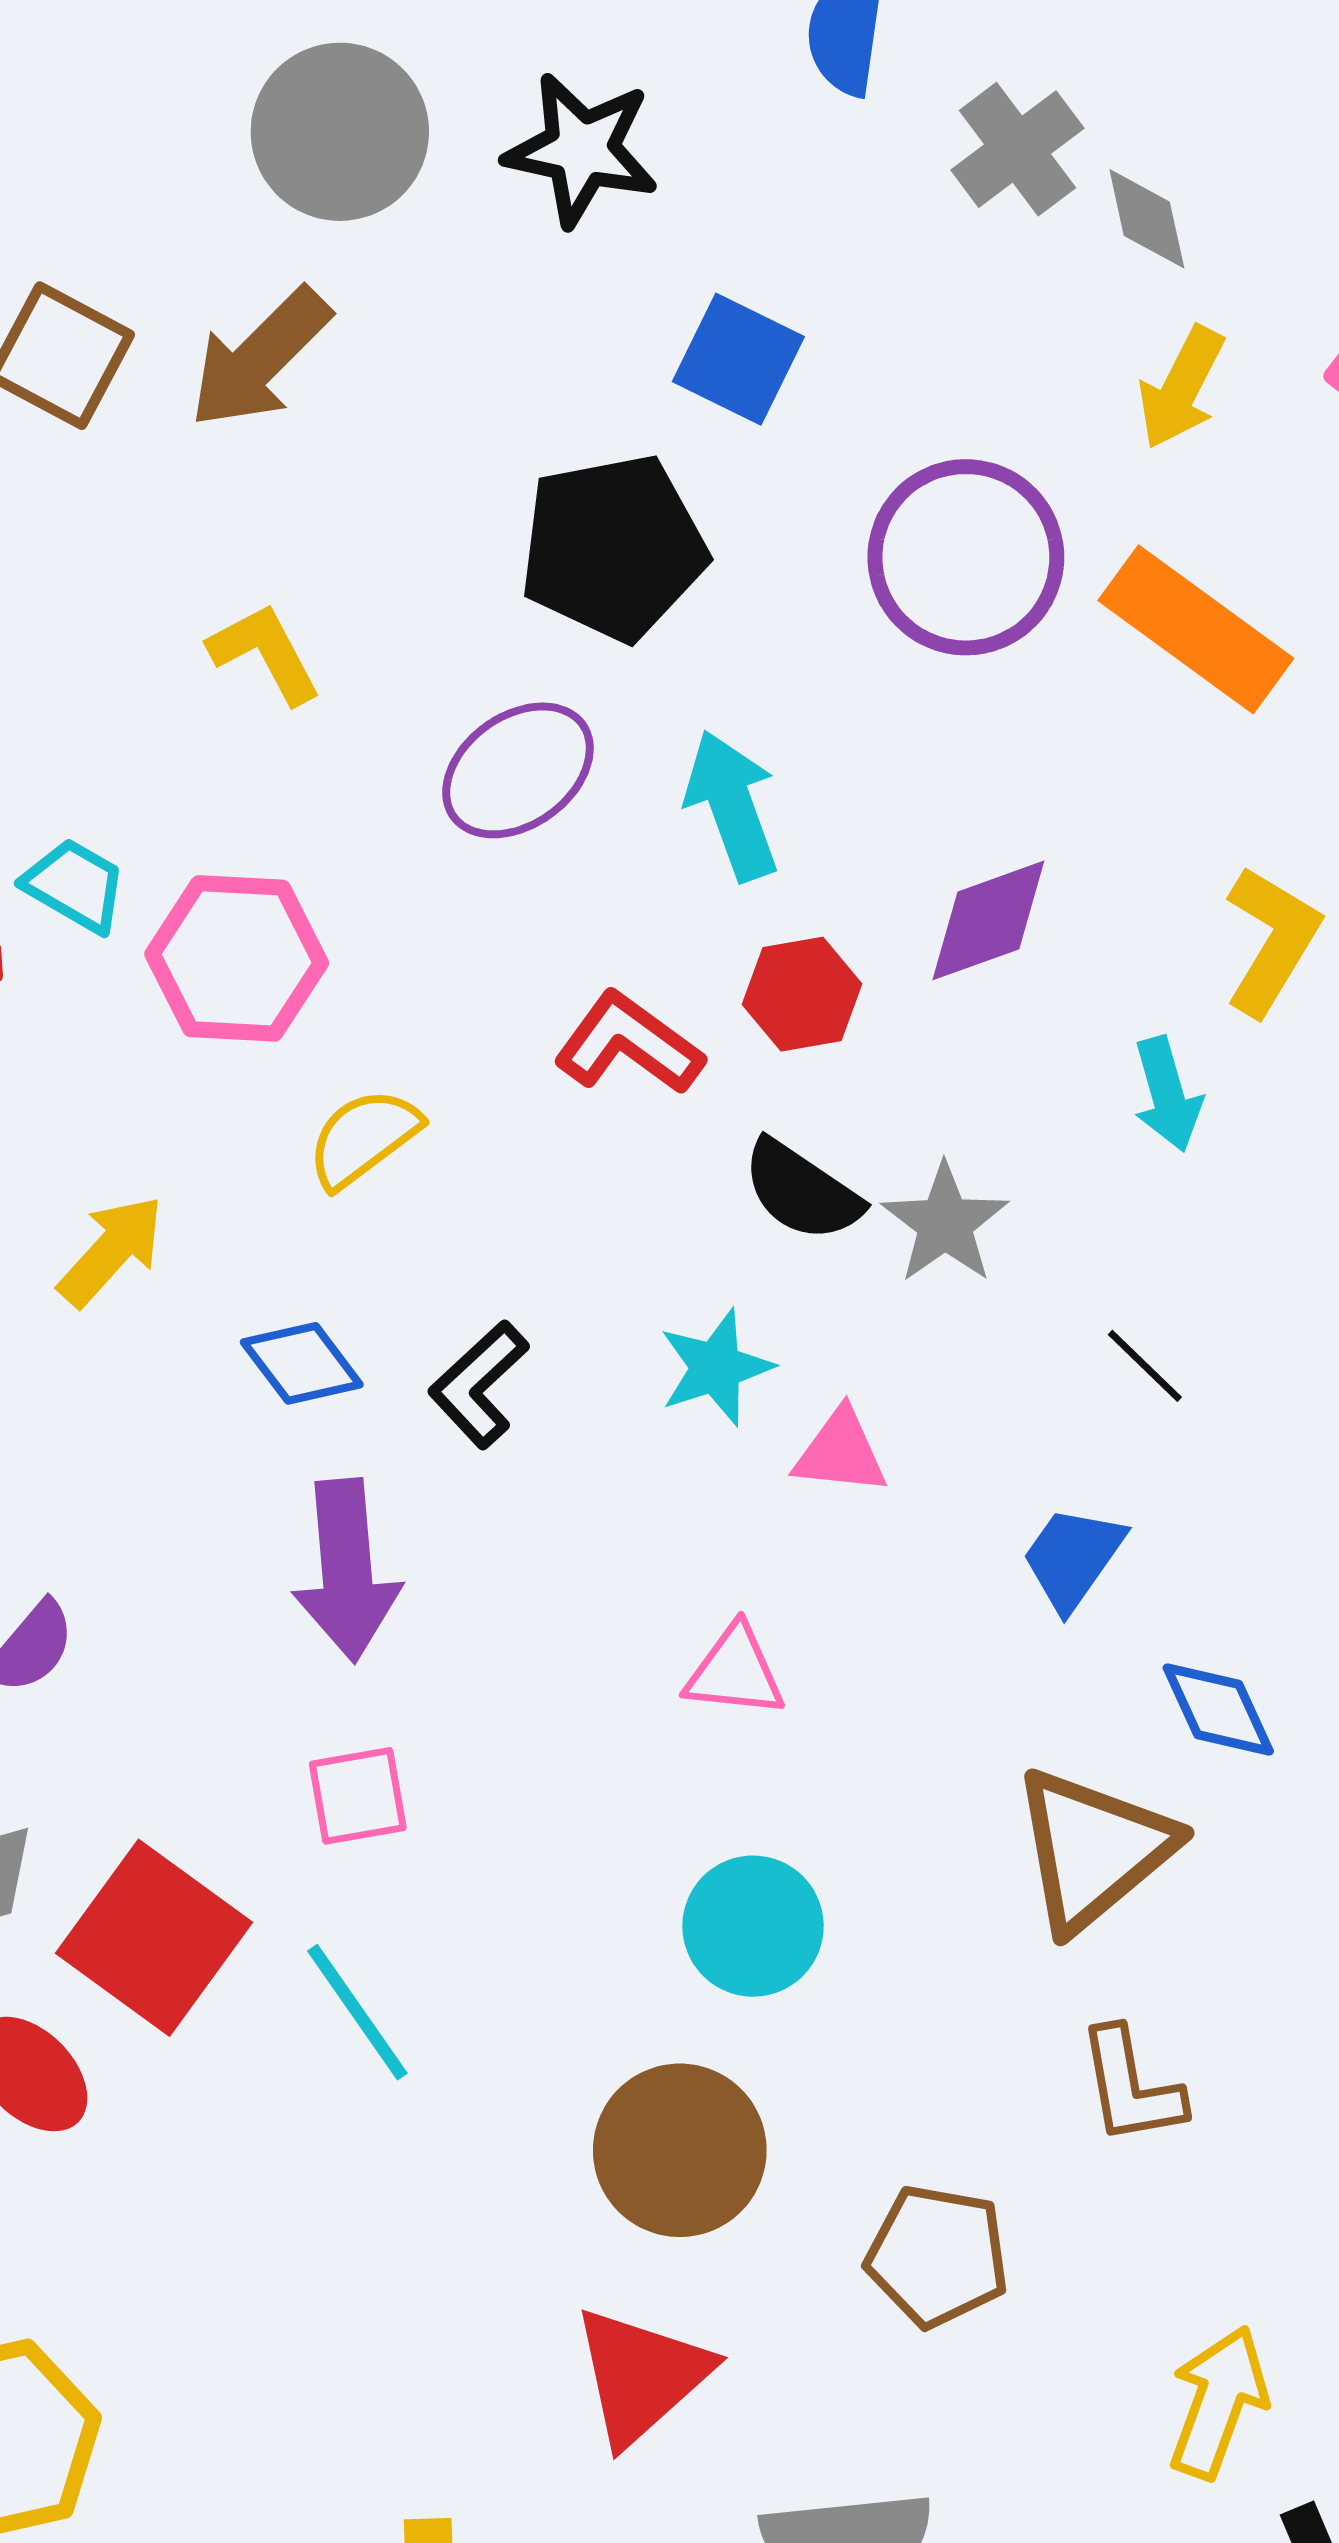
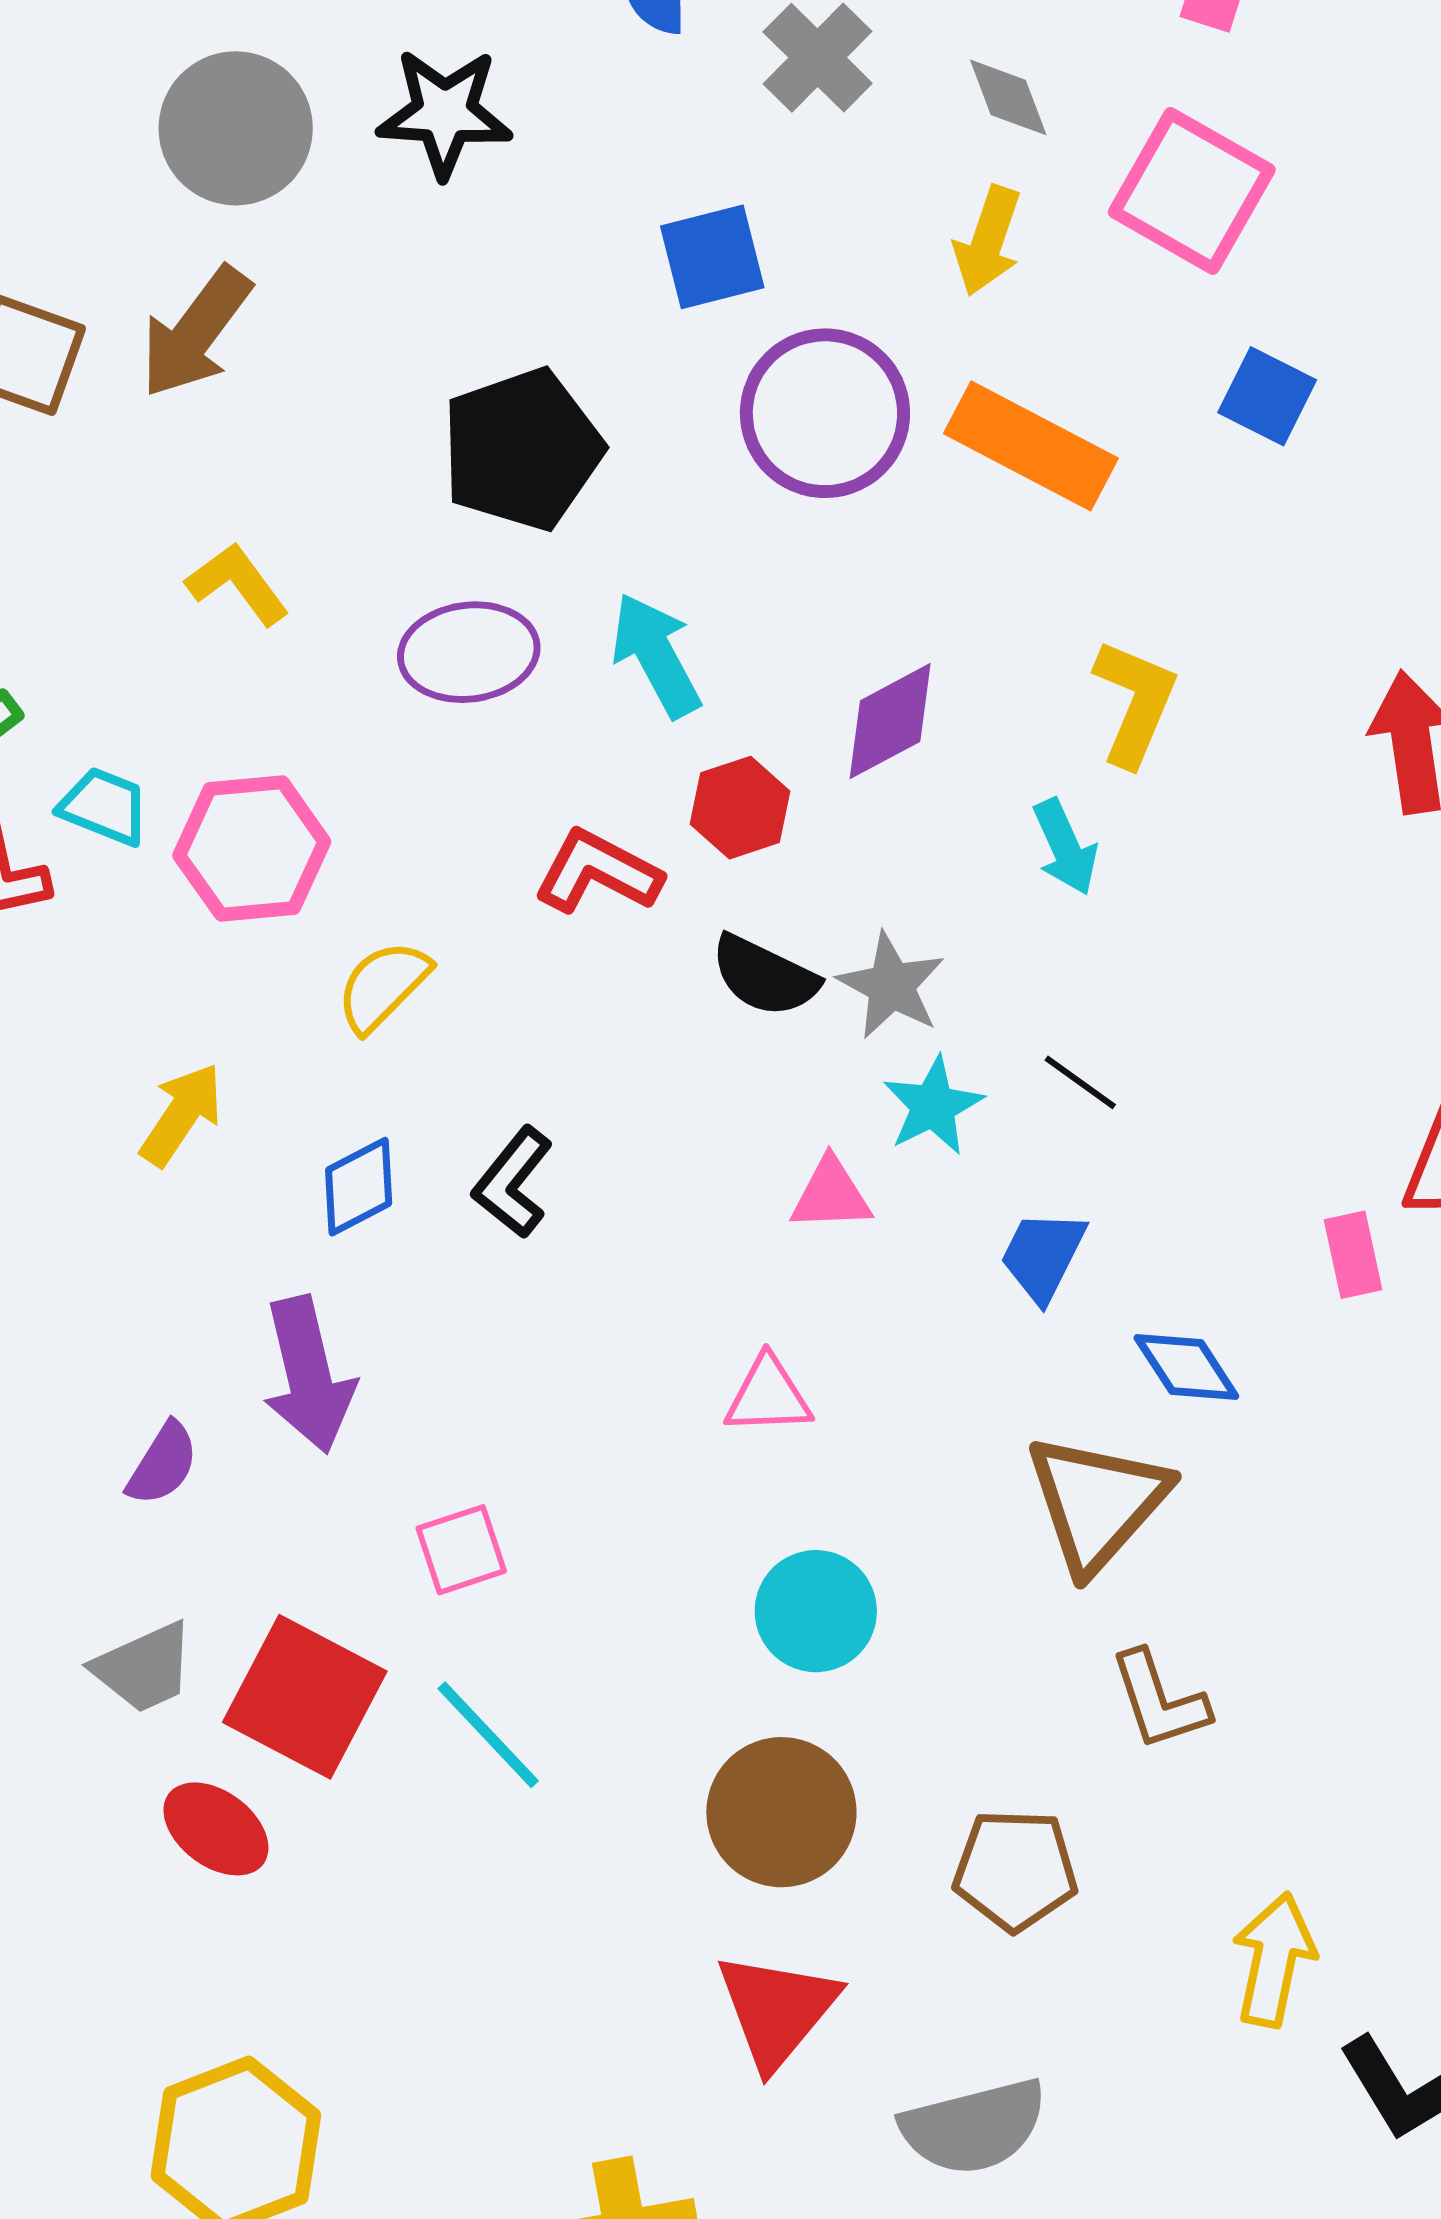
gray diamond: (1147, 219) -> (1008, 97), moved
blue square: (738, 359) -> (712, 257), moved, turned -32
purple ellipse: (518, 770) -> (469, 652), turned 37
blue diamond: (302, 1363) -> (359, 1187), turned -72
cyan star: (716, 1367) -> (933, 1106), moved
purple arrow: (347, 1570) -> (308, 1375), moved

